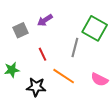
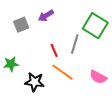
red line: (43, 54) -> (54, 50), moved

